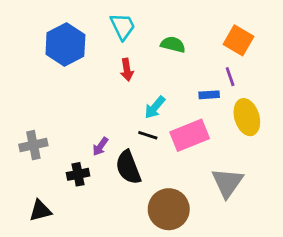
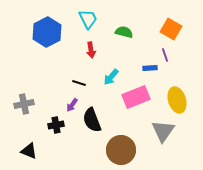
yellow ellipse: (247, 117) -> (177, 100), moved
black line: (148, 135) -> (79, 83), moved
black triangle: (40, 211) -> (29, 151), turned 36

